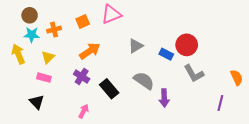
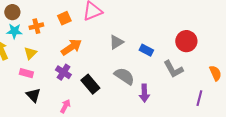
red circle: (187, 45) -> (186, 41), moved
black triangle: (37, 102) -> (33, 95), moved

